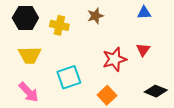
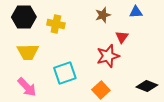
brown star: (95, 16) -> (103, 15), moved
red triangle: (143, 50) -> (122, 37), moved

